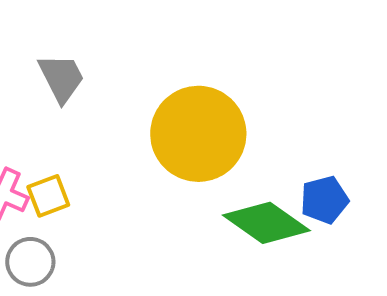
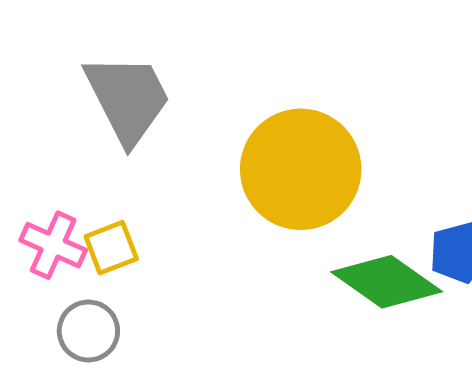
gray trapezoid: (61, 78) -> (128, 99), size x1.5

